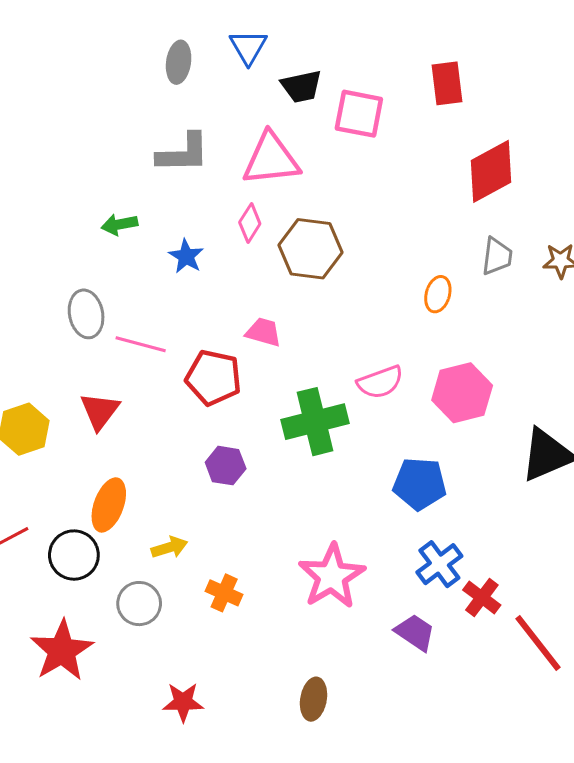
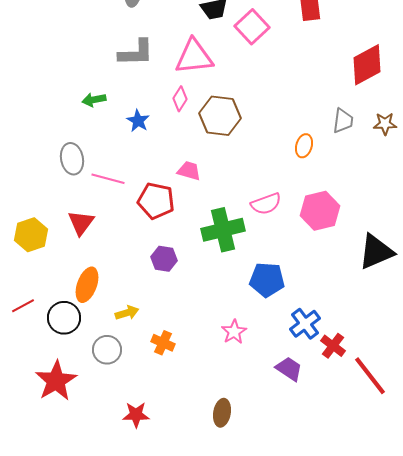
pink square: (359, 114) -> (252, 27), turned 36
red diamond: (491, 171) -> (367, 65), moved
blue pentagon: (420, 484) -> (267, 280), moved
pink star: (332, 576) -> (234, 332), size x0.6

